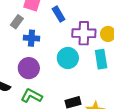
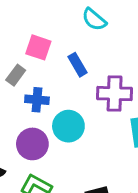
cyan circle: (68, 58) -> (68, 126), moved

